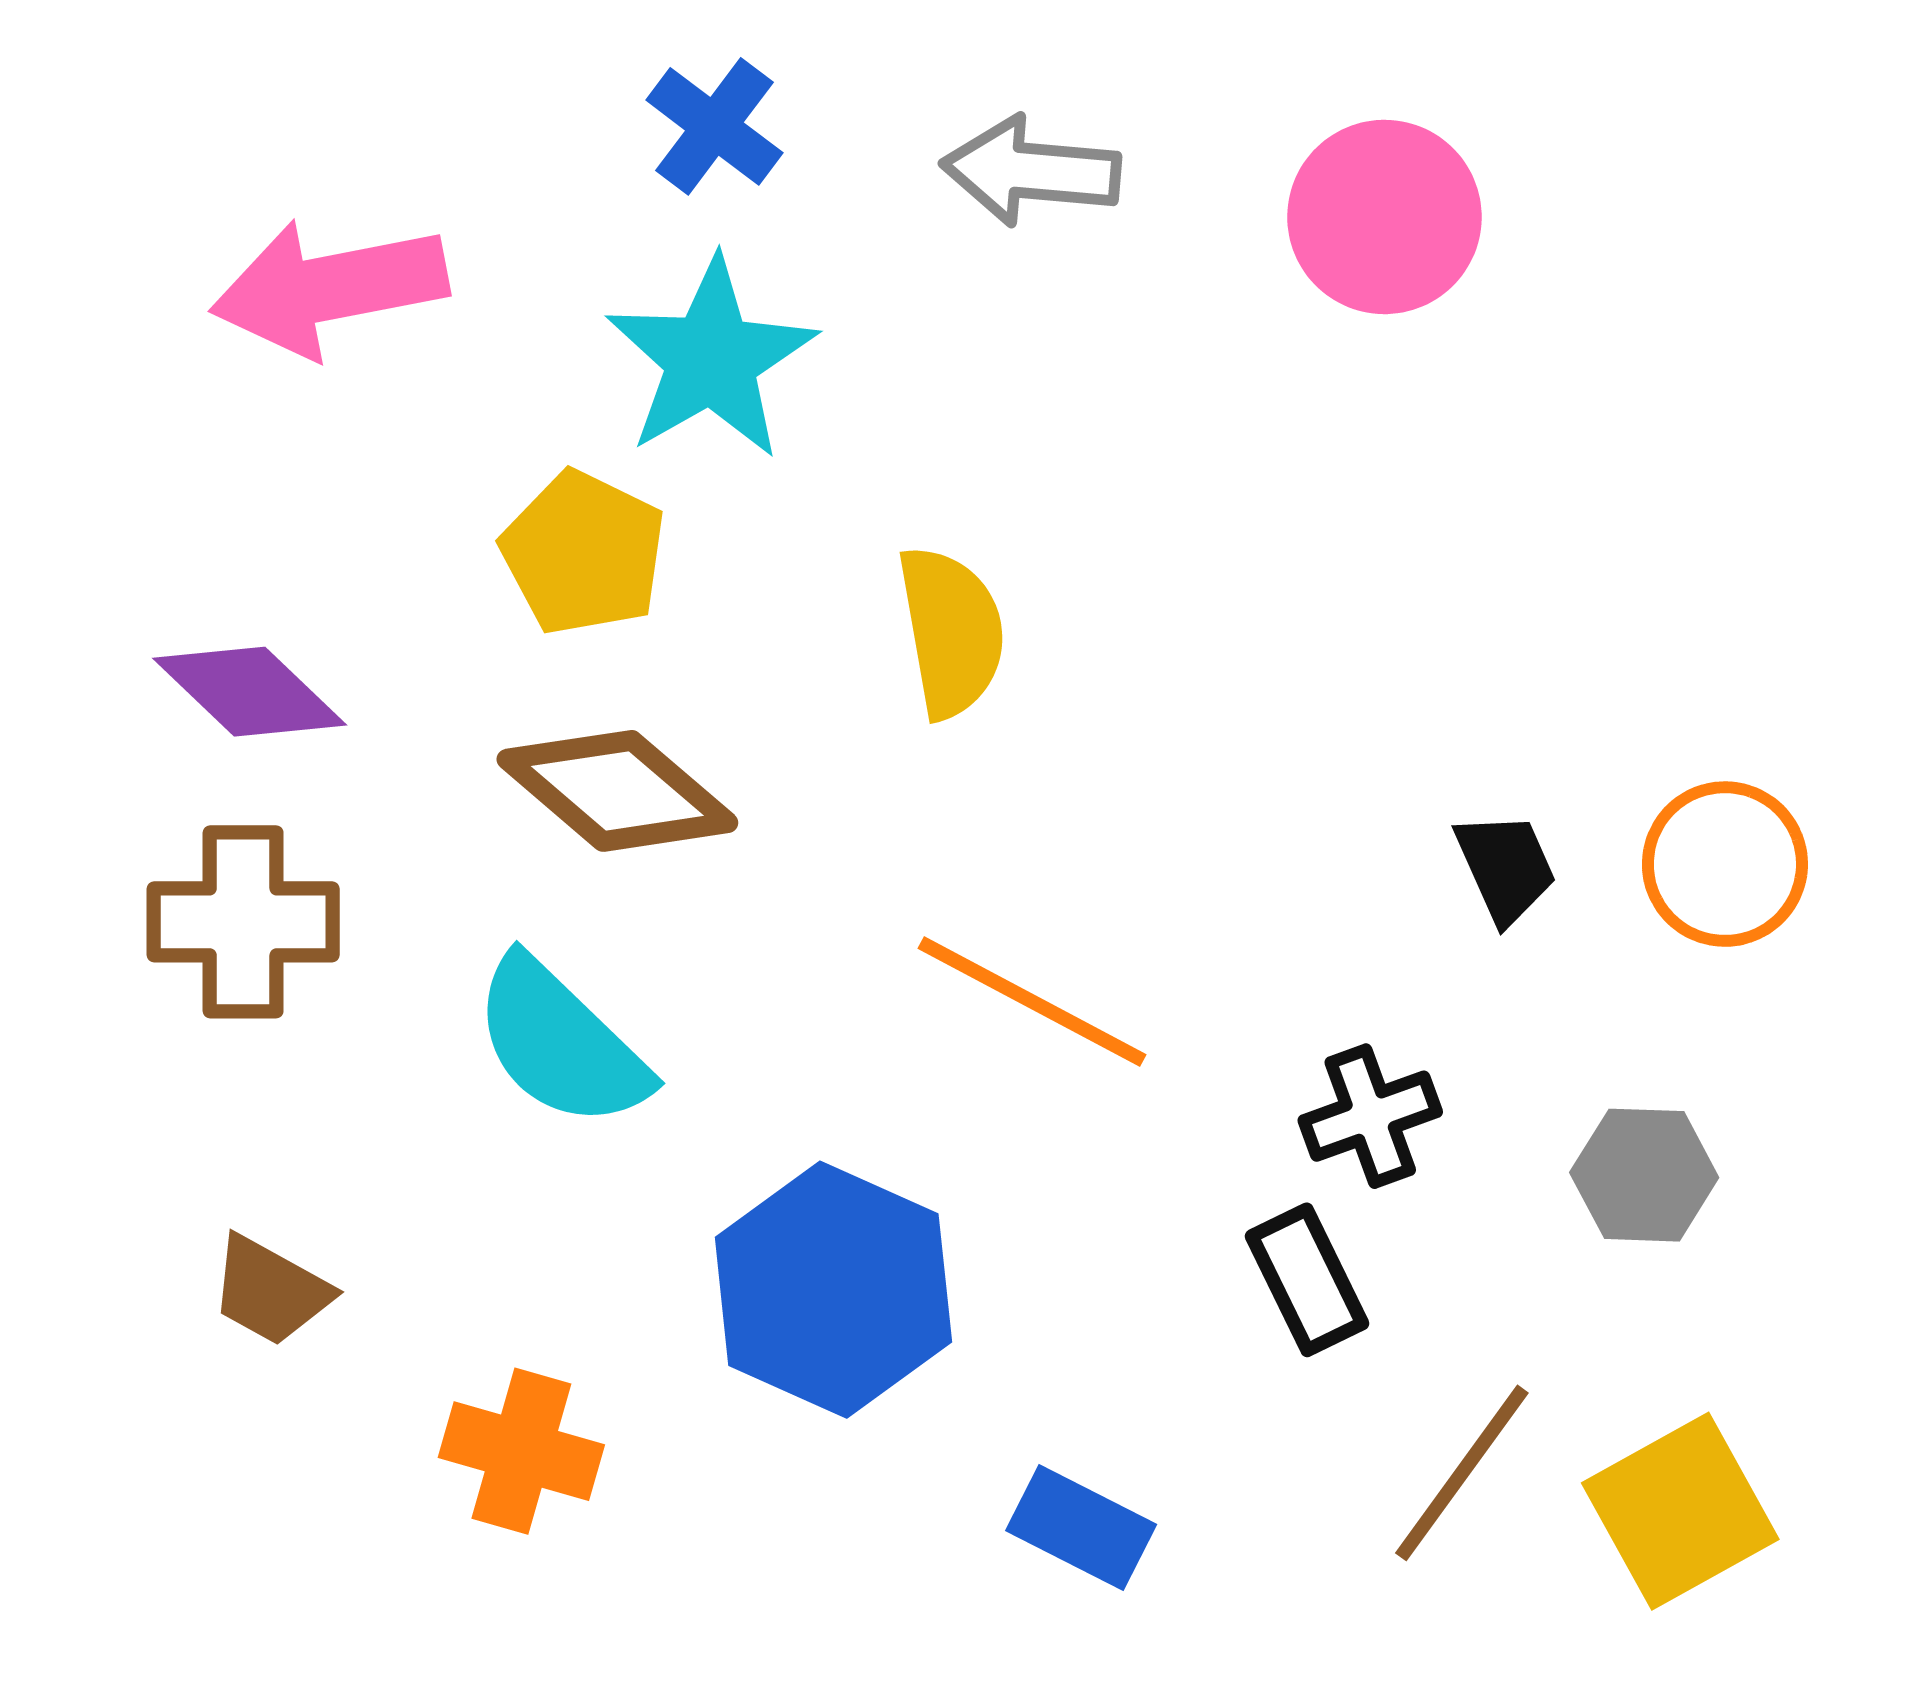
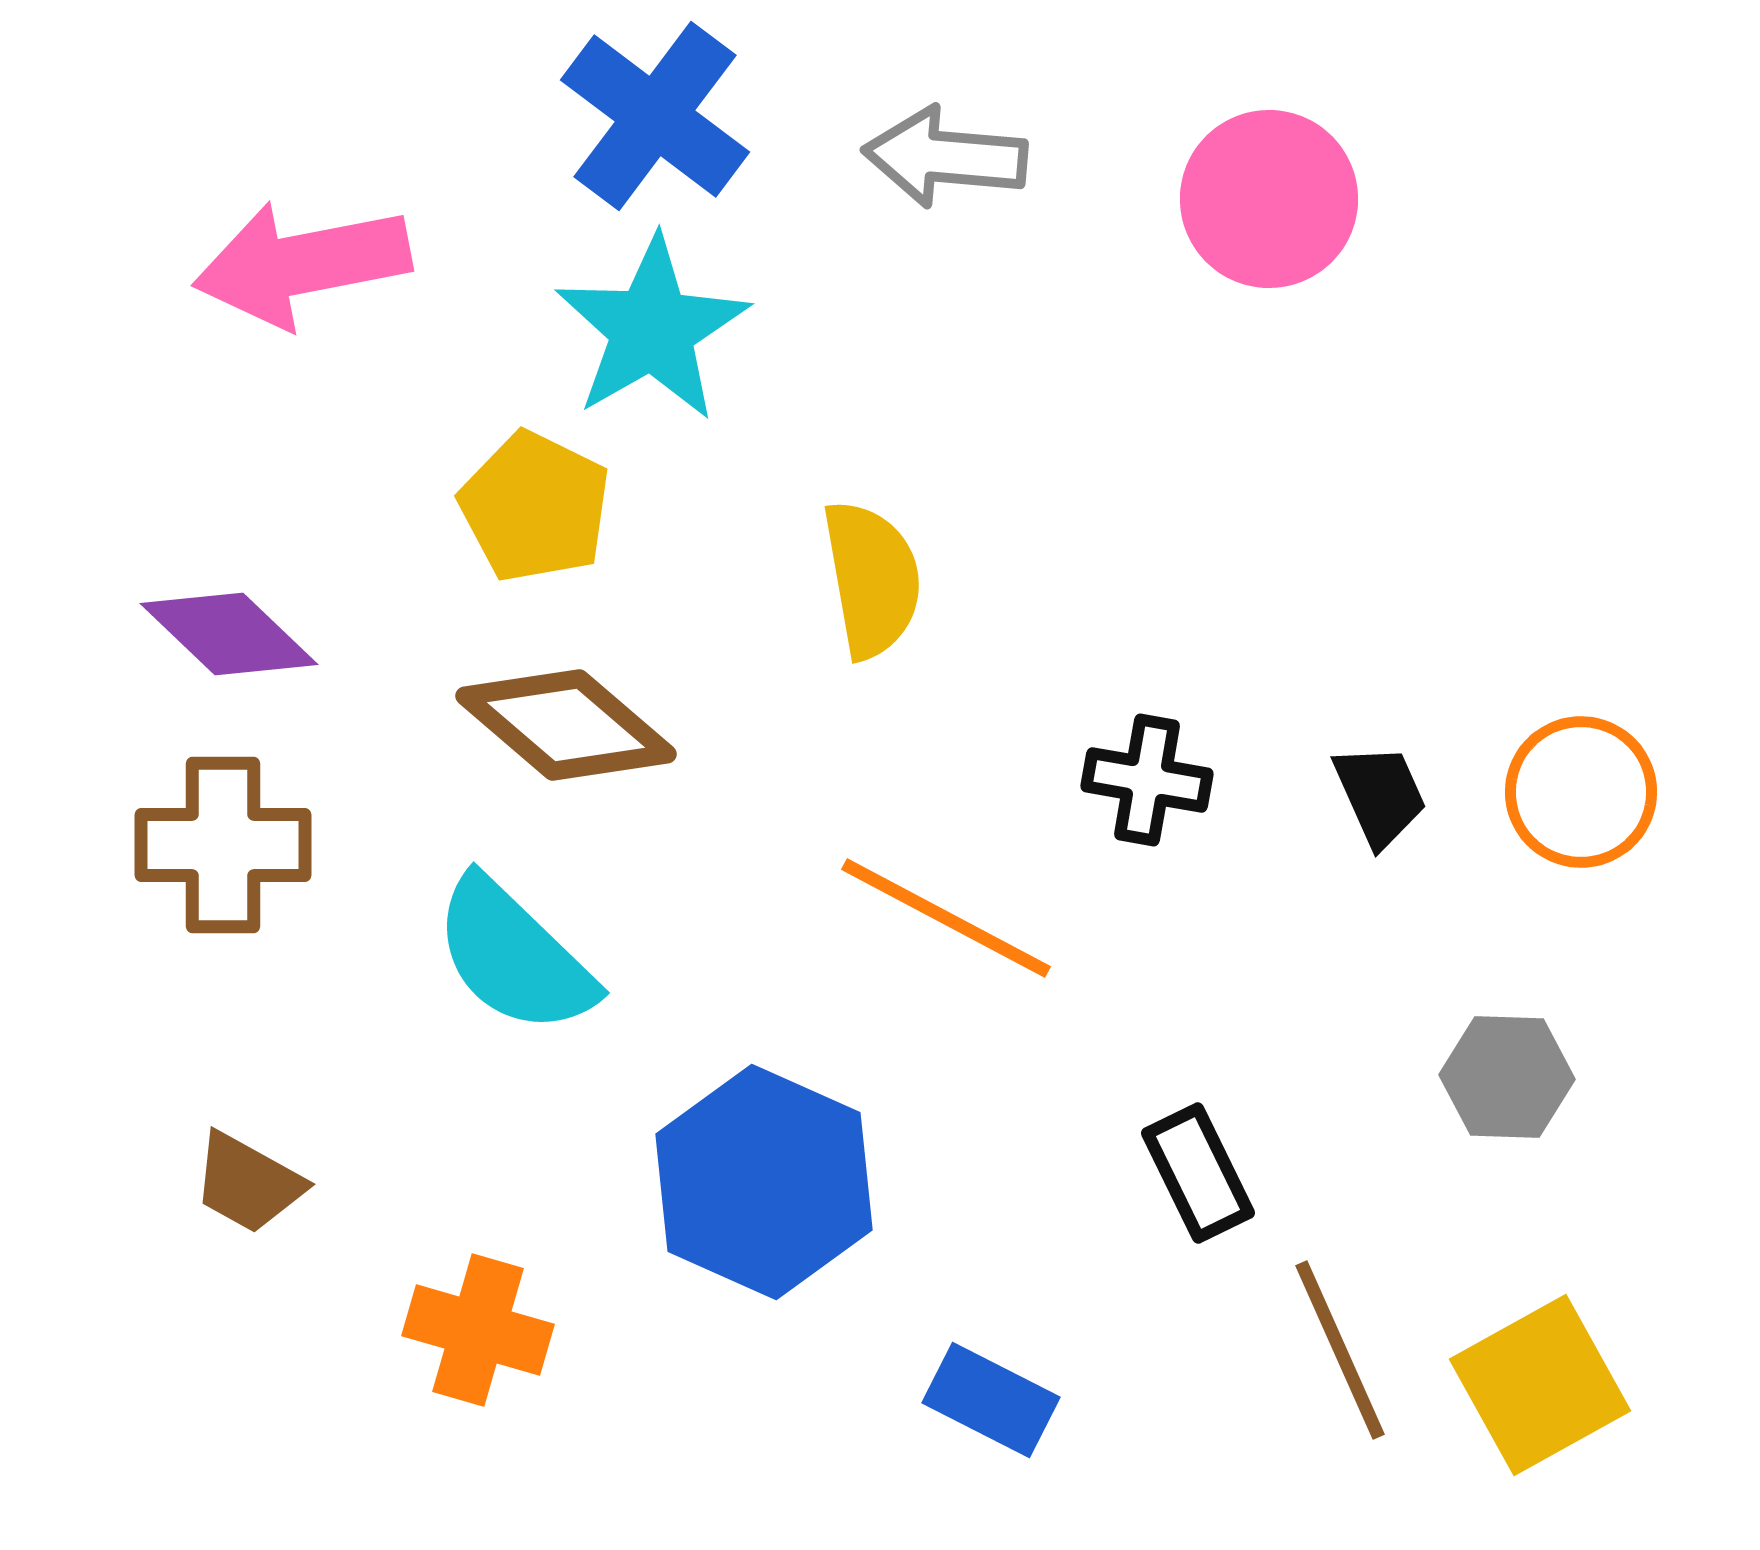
blue cross: (714, 126) -> (655, 116), size x1.5
black cross: (1370, 1116) -> (1147, 780), moved, turned 30
brown line: (1462, 1473) -> (1340, 1350), turned -60

